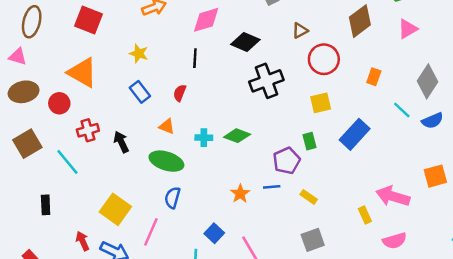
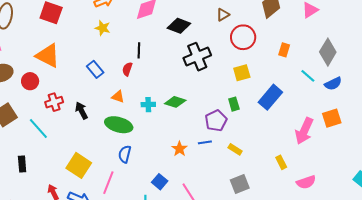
yellow star: (139, 54) -> (103, 28), moved
black line: (195, 58) -> (139, 50), moved
orange square: (435, 176) -> (332, 118), moved
pink arrow: (393, 196) -> (304, 131), moved, turned -80

